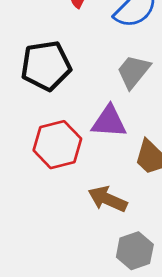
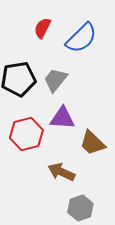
gray trapezoid: (133, 71) -> (55, 80), moved

